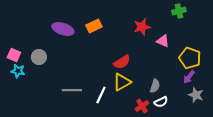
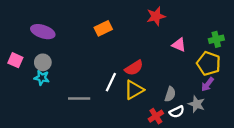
green cross: (179, 11) -> (216, 39), moved
red star: (142, 27) -> (156, 16), moved
purple ellipse: (63, 29) -> (43, 32), moved
cyan star: (18, 71) -> (42, 78), moved
white line: (101, 95) -> (111, 82), moved
gray star: (196, 95) -> (197, 104), moved

